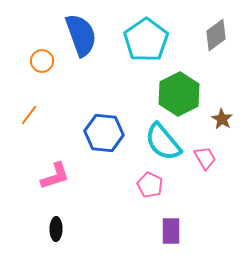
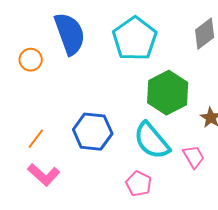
orange line: (29, 115) -> (36, 139), moved
pink L-shape: (55, 176) -> (44, 175), turned 60

